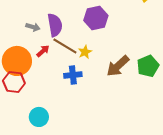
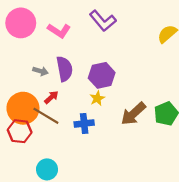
purple hexagon: (96, 18) -> (102, 75), moved
brown line: (65, 46) -> (46, 116), moved

